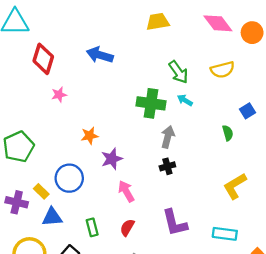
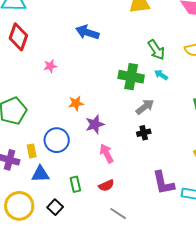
red diamond: (43, 59) -> (18, 37), moved
gray arrow: (168, 137) -> (145, 107), turned 36
yellow rectangle: (41, 191) -> (32, 151), turned 32
purple L-shape: (175, 223) -> (163, 183), moved
red semicircle: (127, 228) -> (106, 185), turned -147

